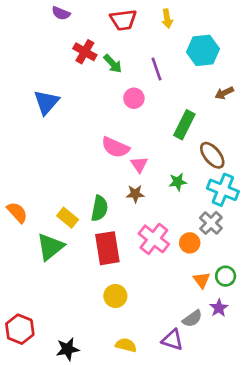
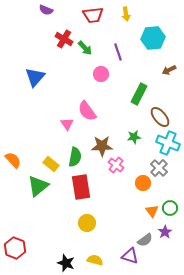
pink semicircle: (115, 147) -> (87, 111), turned 30
pink triangle: (139, 165) -> (67, 124), moved
brown star: (135, 194) -> (102, 146), size x1.5
pink cross: (154, 239) -> (116, 165), moved, size x0.7
black star: (68, 349) -> (66, 263), moved, turned 30

